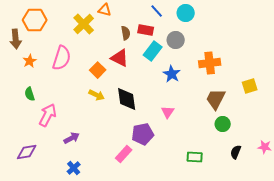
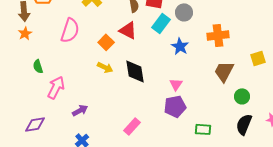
orange star: (30, 61) -> (25, 33), moved
green circle: (223, 124) -> (242, 96), moved
purple pentagon: (143, 134) -> (175, 106), moved
black semicircle: (236, 152) -> (244, 124), size x1.5

